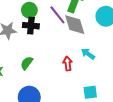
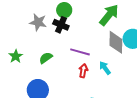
purple line: (57, 15) -> (80, 52), moved, turned -54
gray diamond: (75, 25) -> (116, 42), moved

